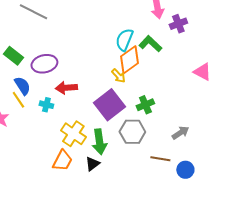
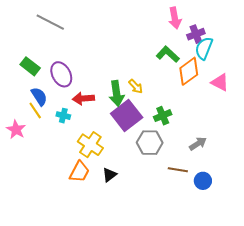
cyan semicircle: (124, 40) -> (204, 48), moved
orange diamond: (129, 60) -> (189, 71), moved
purple ellipse: (44, 64) -> (61, 74), turned 75
green arrow: (99, 142) -> (117, 93), moved

